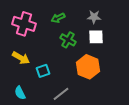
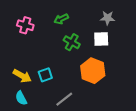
gray star: (94, 17) -> (108, 18), moved
pink cross: (24, 24) -> (25, 25), size x0.7
yellow arrow: (21, 58) -> (22, 76), moved

